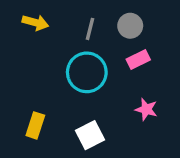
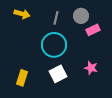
pink rectangle: (138, 60) -> (93, 30), moved
white square: (90, 135) -> (58, 74), moved

